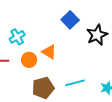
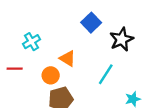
orange circle: (29, 60) -> (51, 75), moved
cyan line: (75, 83) -> (106, 74), moved, turned -42

